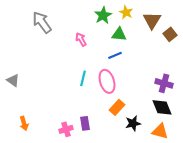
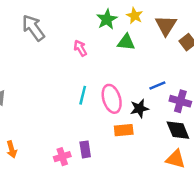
blue line: (115, 55) -> (157, 86), moved
orange rectangle: (117, 107) -> (124, 130), turned 42
black star: (133, 123) -> (139, 108), moved

